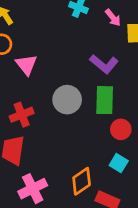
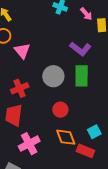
red circle: (121, 129) -> (60, 110), moved
cyan square: (119, 163) -> (94, 132), moved, turned 32
orange diamond: (82, 181) -> (66, 137), turned -75

